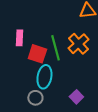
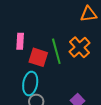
cyan ellipse: (44, 77) -> (30, 84), moved

